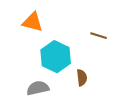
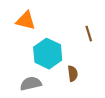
brown line: (99, 36) -> (89, 34), turned 56

